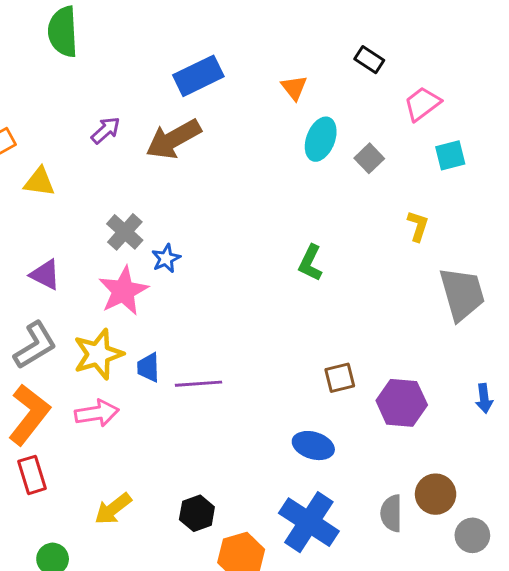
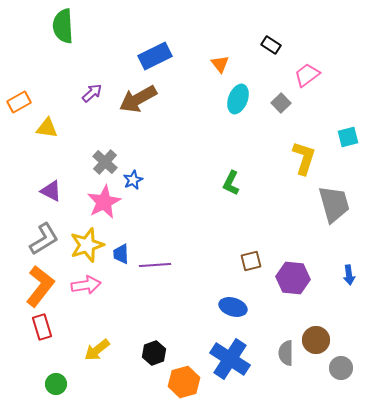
cyan square: (450, 155) -> (348, 137), moved
gray square: (369, 158) -> (281, 103), moved
yellow L-shape: (418, 226) -> (304, 158), size x1.6

